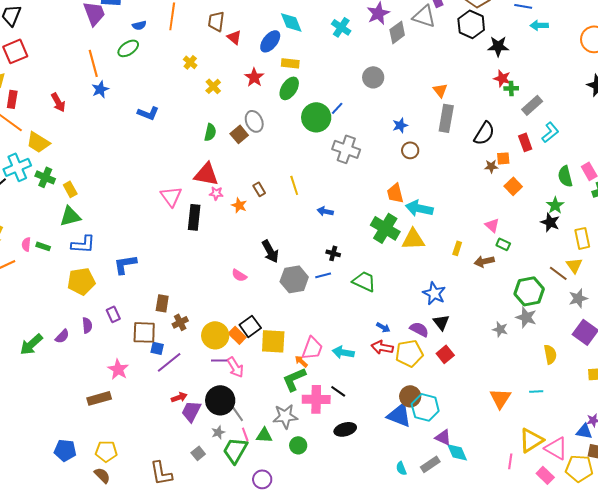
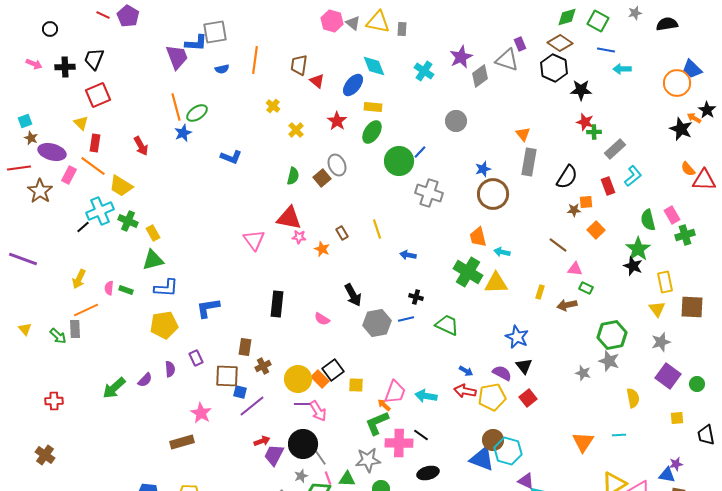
green ellipse: (128, 48) -> (197, 113), moved
brown circle: (410, 150) -> (493, 194), size x1.8
green star: (555, 205) -> (638, 249), size x1.4
cyan arrow: (419, 208) -> (502, 252), size x0.6
black rectangle: (194, 217) -> (277, 304), moved
pink triangle: (492, 225) -> (575, 269), turned -35
brown line: (558, 273) -> (558, 245), moved
yellow square: (273, 341) -> (356, 385), size x0.6

